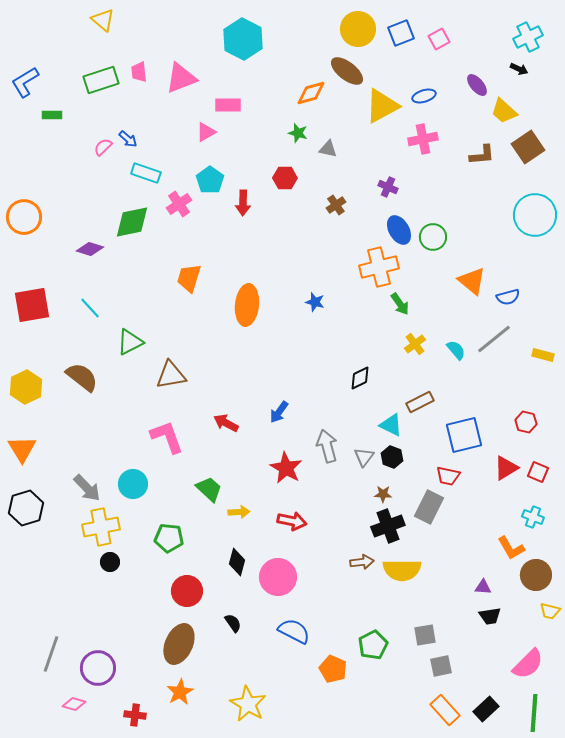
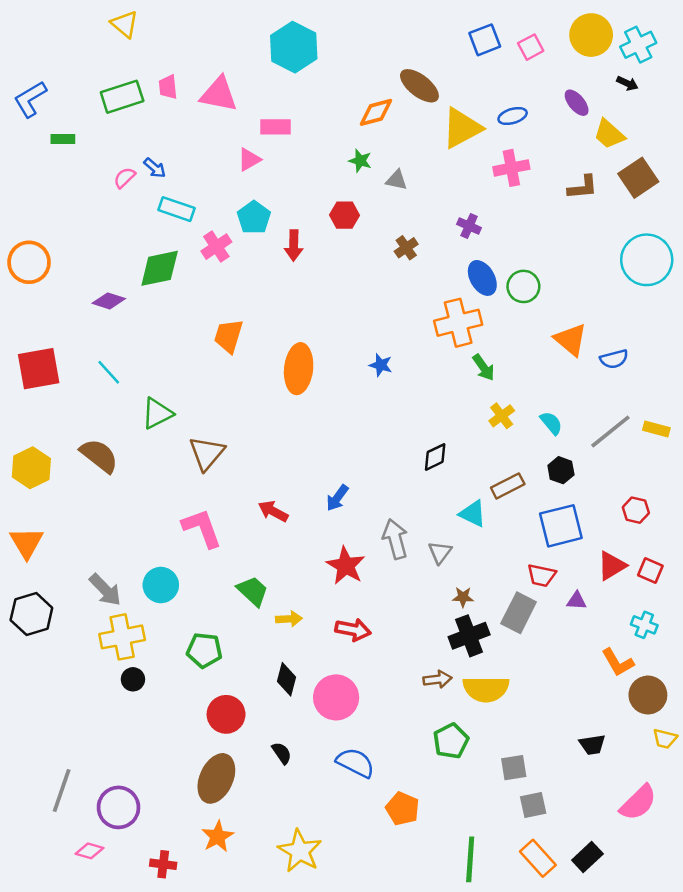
yellow circle: (358, 29) -> (591, 35), moved
pink triangle: (181, 78) -> (219, 94), turned 32
gray line: (494, 339) -> (610, 431), moved
brown triangle: (171, 375) -> (207, 453), turned -40
black hexagon: (392, 457) -> (561, 470), moved
purple triangle: (483, 587) -> (577, 601), moved
green pentagon: (373, 645) -> (451, 741), moved
green line: (534, 713) -> (470, 859), moved

